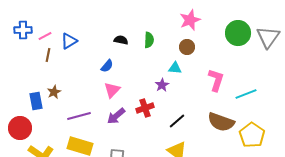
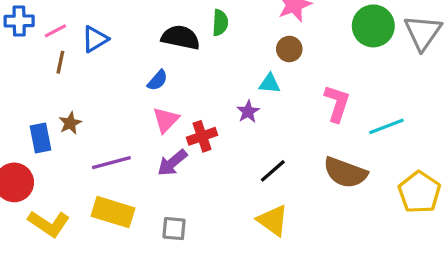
black semicircle: (121, 40) -> (181, 37), size x1.6
green semicircle: (149, 40) -> (220, 23), moved
red cross: (145, 108) -> (202, 136), moved
yellow pentagon: (252, 135) -> (419, 192), moved

